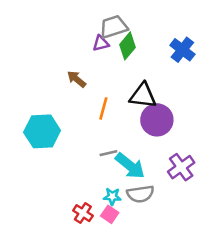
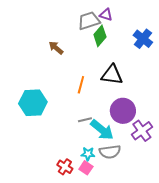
purple triangle: (101, 43) -> (106, 15), moved, turned 32
brown arrow: (77, 79) -> (56, 48), moved
purple circle: (157, 120) -> (123, 111), moved

